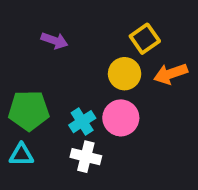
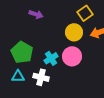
green pentagon: (29, 111) -> (22, 52), turned 30
white cross: (86, 157) -> (41, 77), moved

